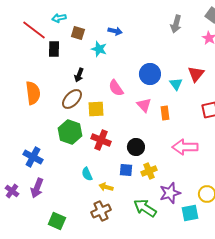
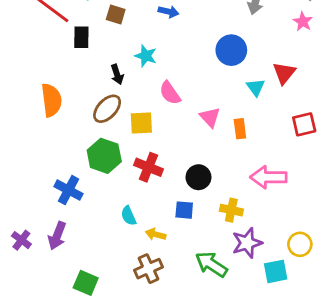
cyan star: (99, 49) -> (146, 56), moved
blue circle: (150, 74) -> (231, 50), moved
black arrow: (79, 75) -> (117, 74), turned -40
blue cross: (33, 157) -> (69, 190), moved
yellow cross: (149, 171) -> (231, 210), moved, turned 35

